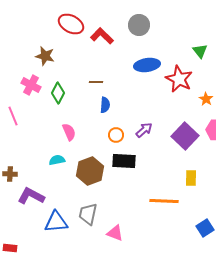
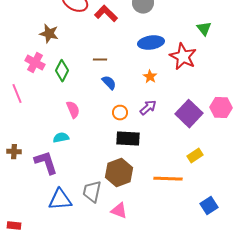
orange star: (206, 99) -> (150, 77), moved
blue semicircle: (105, 105) -> (109, 83), turned -49
brown hexagon: (90, 171) -> (119, 173), moved
yellow rectangle: (191, 178) -> (195, 156), turned 56
purple L-shape: (31, 196) -> (46, 163), moved, turned 44

